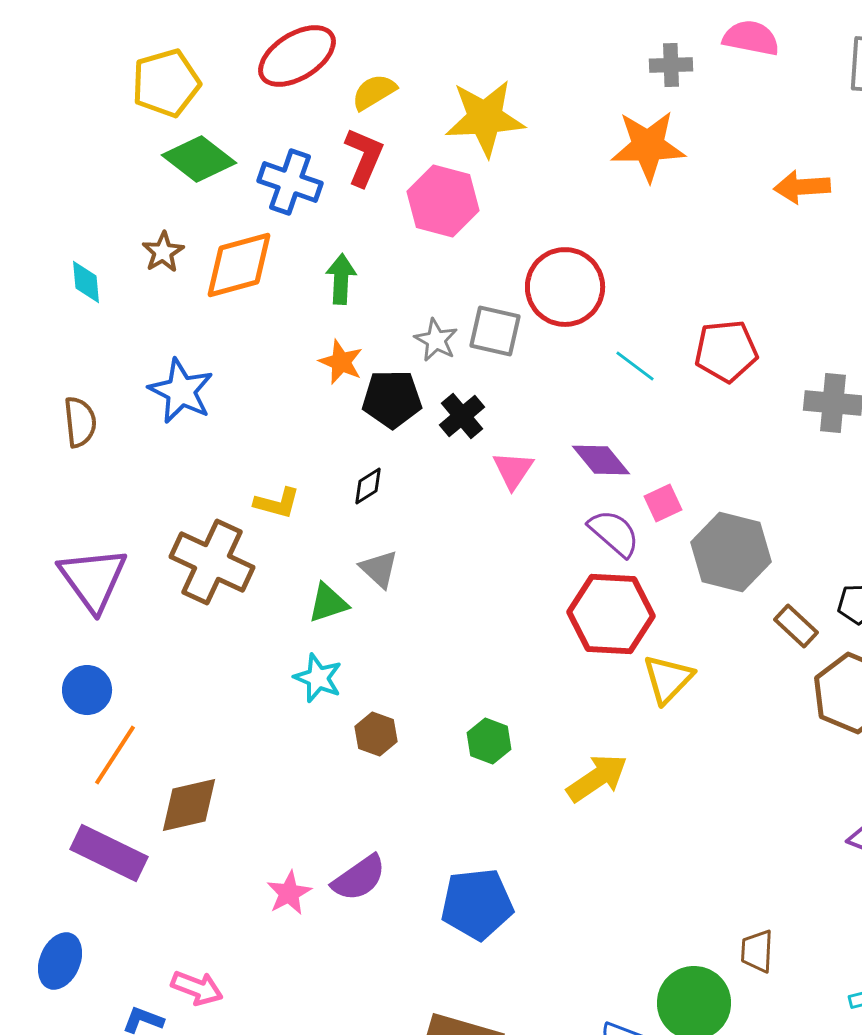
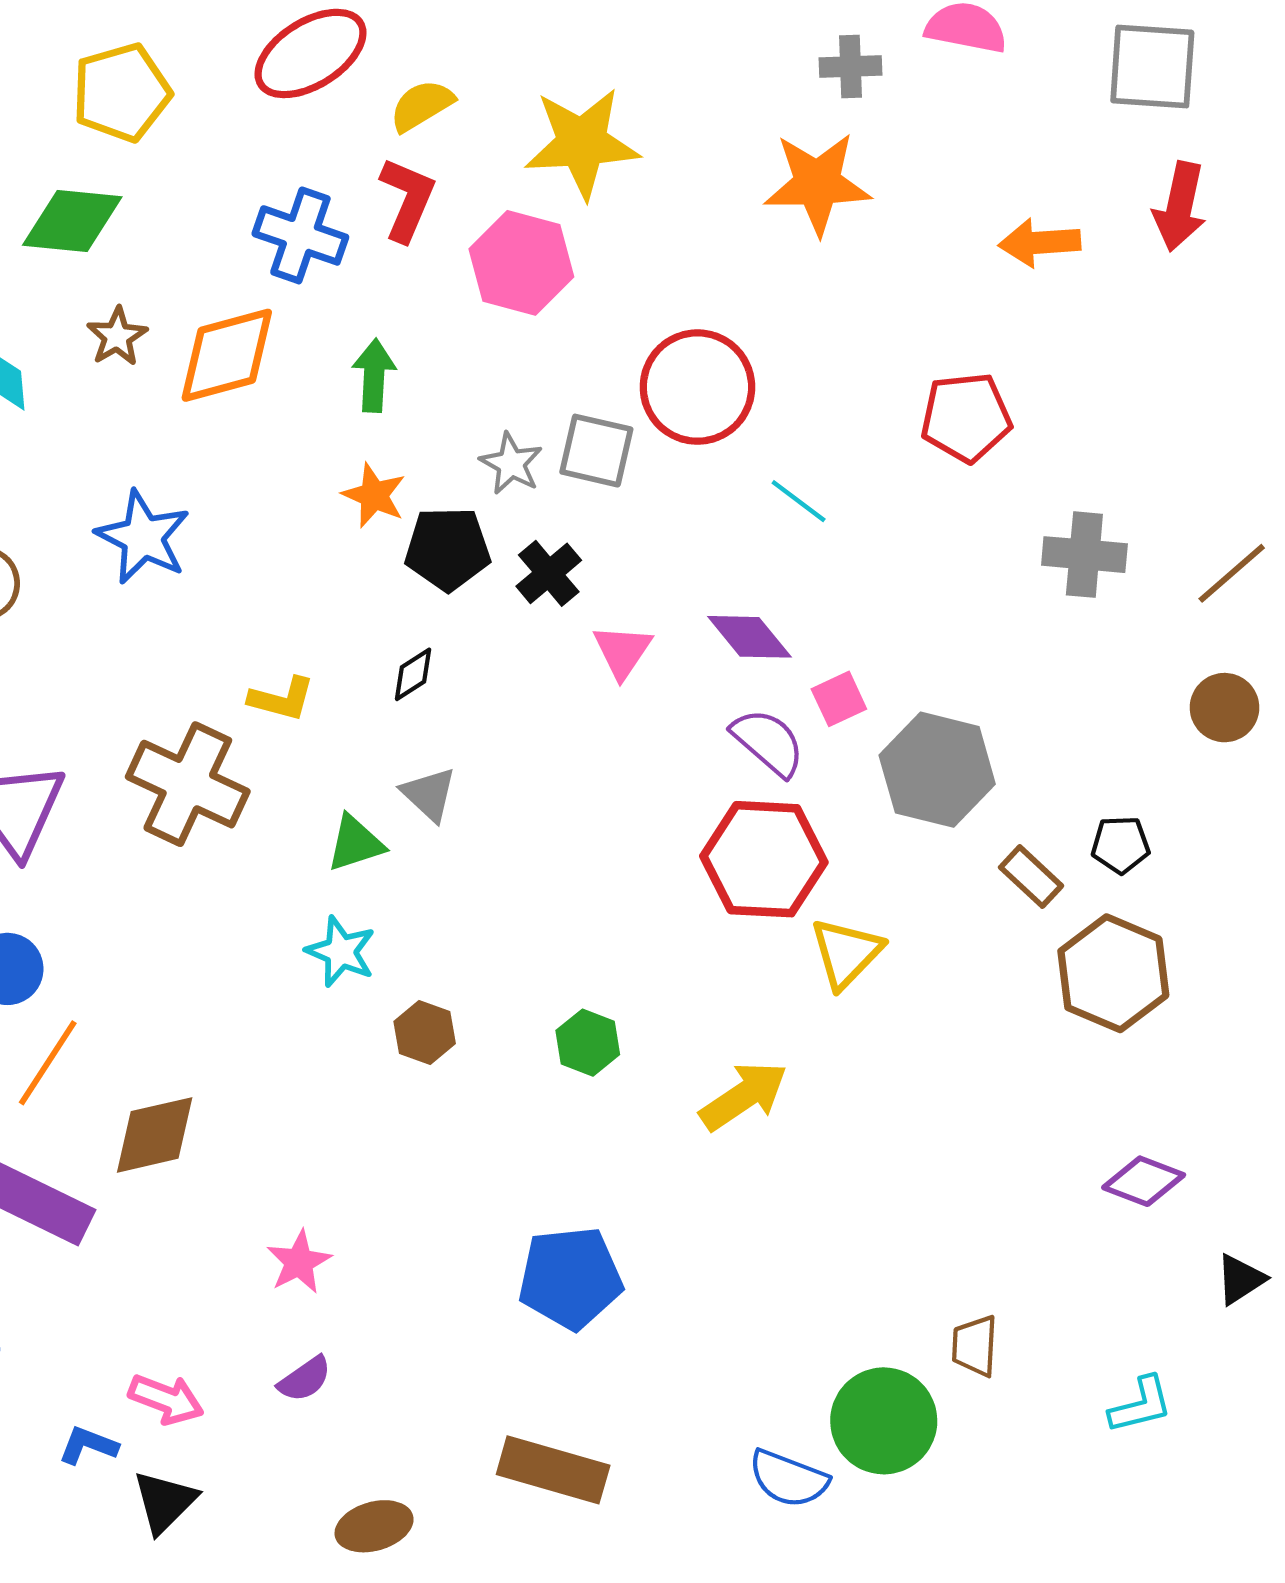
green diamond: (199, 159) -> (72, 221), moved, turned -32
red pentagon: (726, 351) -> (966, 417), moved
purple semicircle: (359, 878) -> (305, 1379), moved, size x0.7

